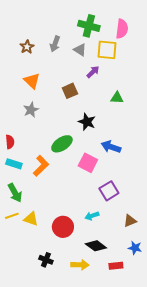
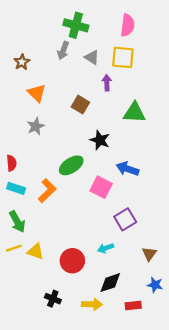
green cross: (89, 26) -> (76, 25), moved
pink semicircle: (122, 29) -> (127, 25), moved
brown star: (27, 47) -> (22, 62), moved
purple arrow: (93, 72) -> (107, 83), turned -48
brown square: (70, 91) -> (80, 105), turned -35
green triangle: (117, 98) -> (134, 113), size x1.5
brown triangle: (130, 221) -> (149, 254), turned -32
black diamond: (96, 246) -> (110, 283), turned -55

